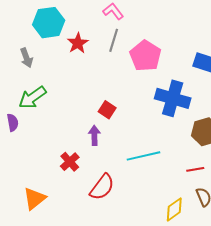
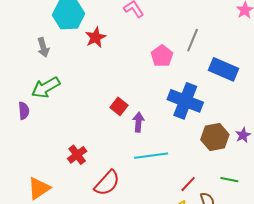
gray line: (114, 40) -> (193, 40), moved
pink pentagon: (145, 56) -> (162, 56), size x0.7
purple arrow: (94, 135) -> (138, 122), moved
red line: (195, 169) -> (188, 184), moved, turned -42

